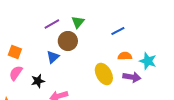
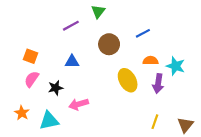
green triangle: (78, 22) -> (98, 12), moved
brown circle: (68, 41) -> (109, 44), moved
blue triangle: (53, 57) -> (72, 62), turned 40
purple arrow: (132, 77) -> (158, 83), turned 90

